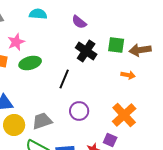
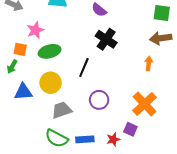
green square: (116, 45) -> (162, 13), moved
orange arrow: (128, 75) -> (149, 64), turned -96
yellow circle: (14, 125) -> (51, 83), moved

